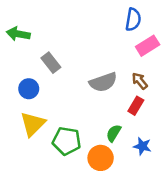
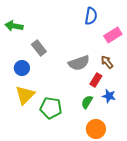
blue semicircle: (133, 20) -> (91, 16), moved
red rectangle: (136, 106) -> (96, 80), moved
blue star: (142, 146) -> (109, 96), moved
orange circle: (101, 158) -> (96, 129), moved

